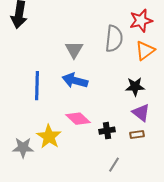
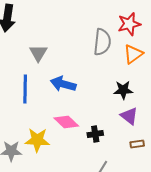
gray triangle: (74, 50) -> (38, 53), moved
brown rectangle: (137, 135) -> (137, 144), moved
yellow star: (49, 137) -> (37, 140), turned -30

